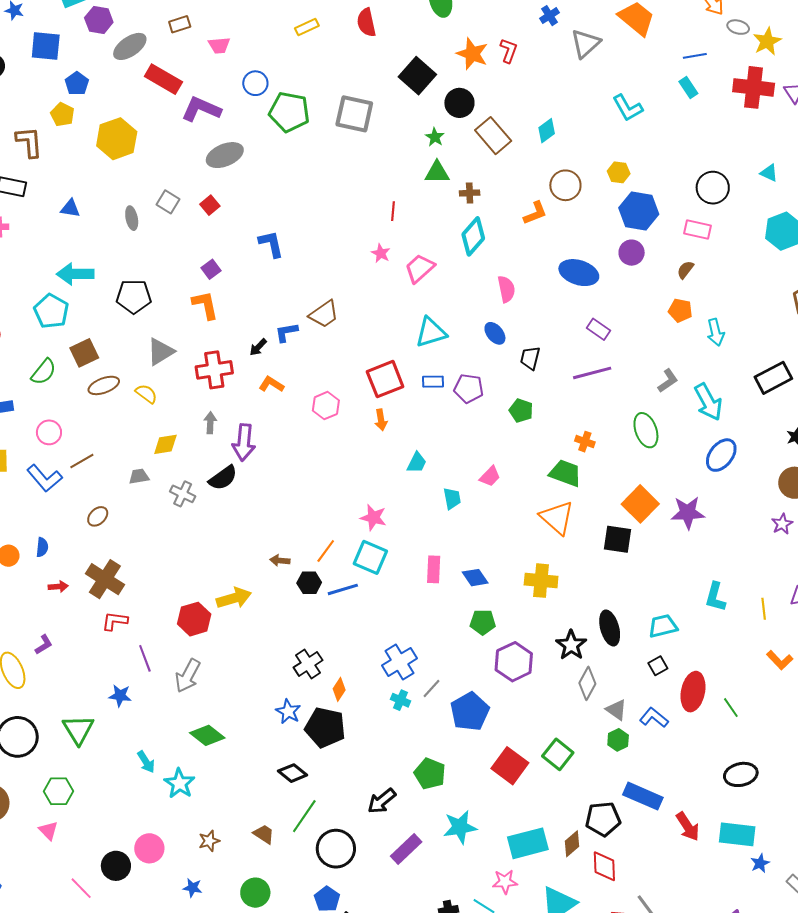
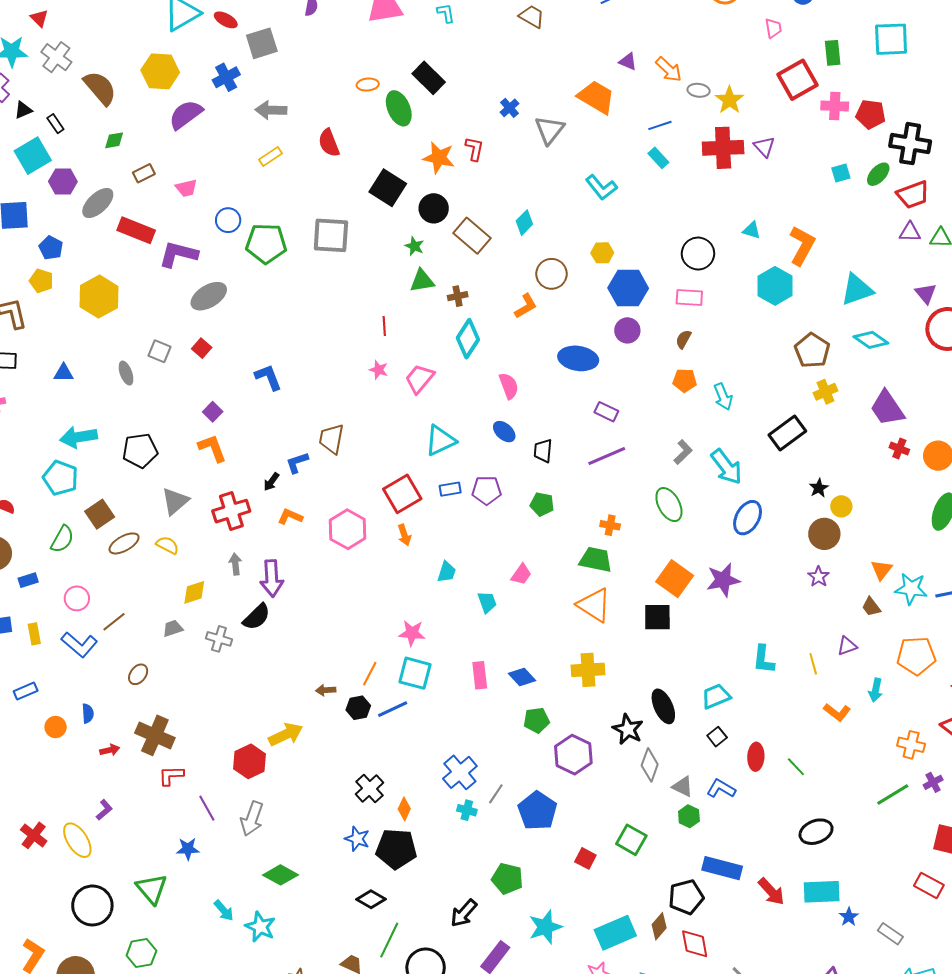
brown trapezoid: (324, 314) -> (332, 439), turned 144
pink hexagon: (326, 406) -> (348, 529), size x1.4
red ellipse: (693, 692) -> (756, 757), size x0.7
red square: (510, 766) -> (585, 858), size x0.6

